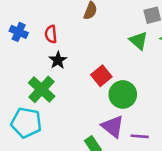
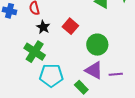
red square: (101, 76) -> (70, 26), moved
cyan pentagon: (26, 123) -> (51, 75), moved

